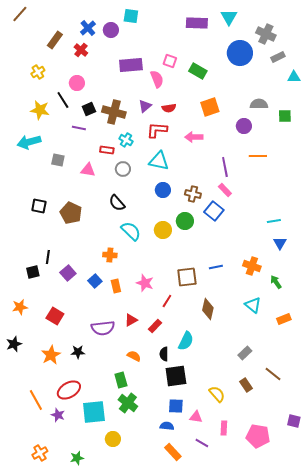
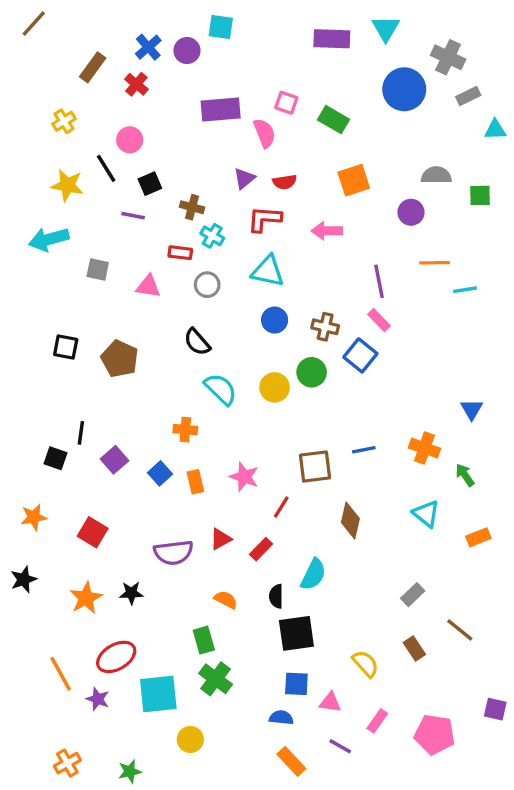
brown cross: (114, 112) -> (192, 207), moved, size x0.6
cyan line: (274, 221) -> (465, 290), moved
black square: (33, 272) -> (56, 458), turned 32
pink rectangle: (224, 428) -> (377, 721), turned 32

